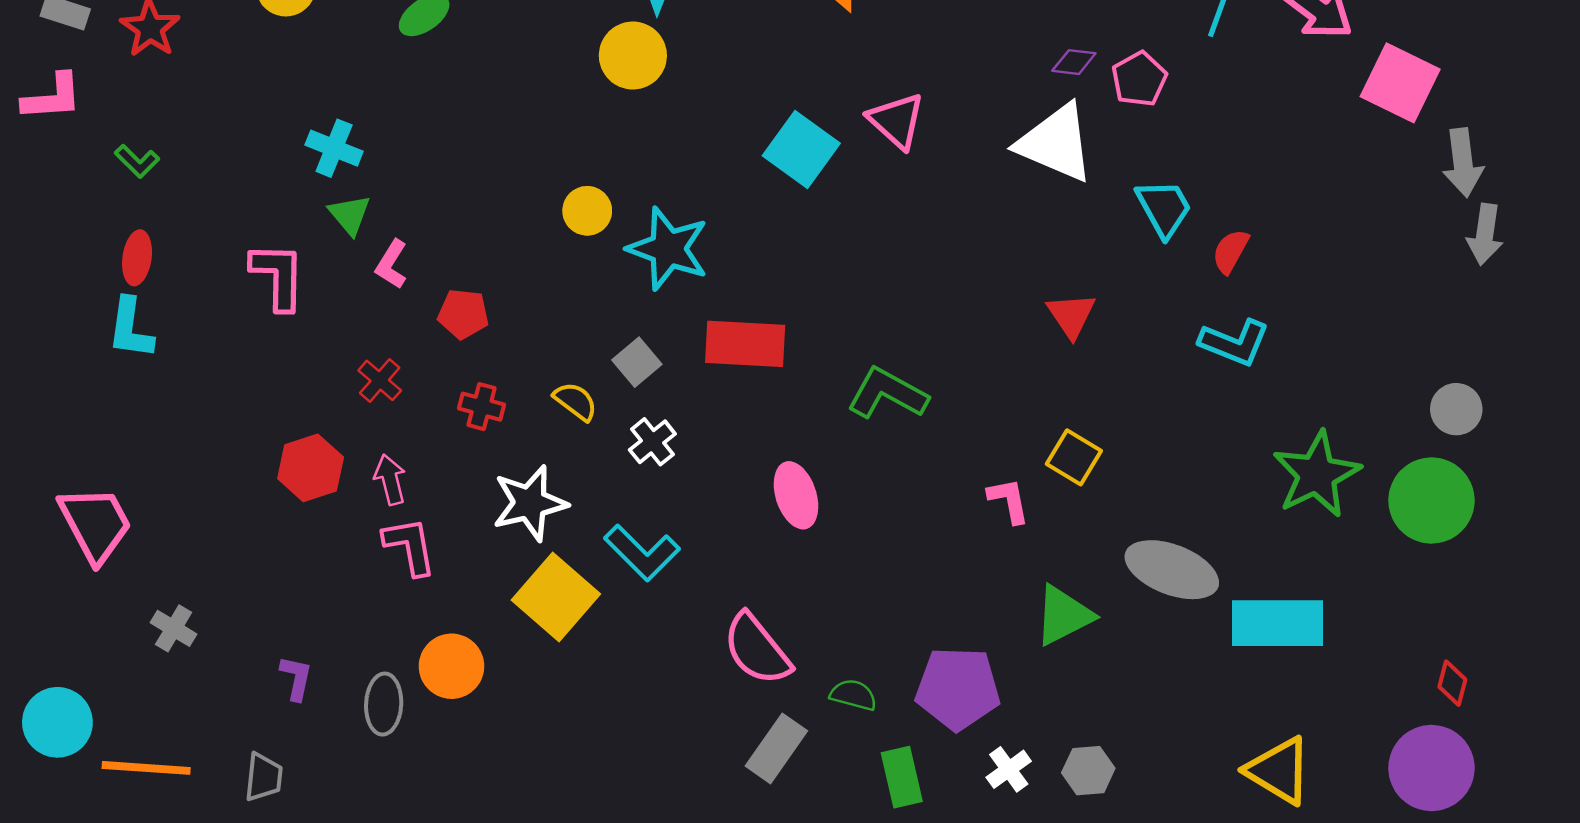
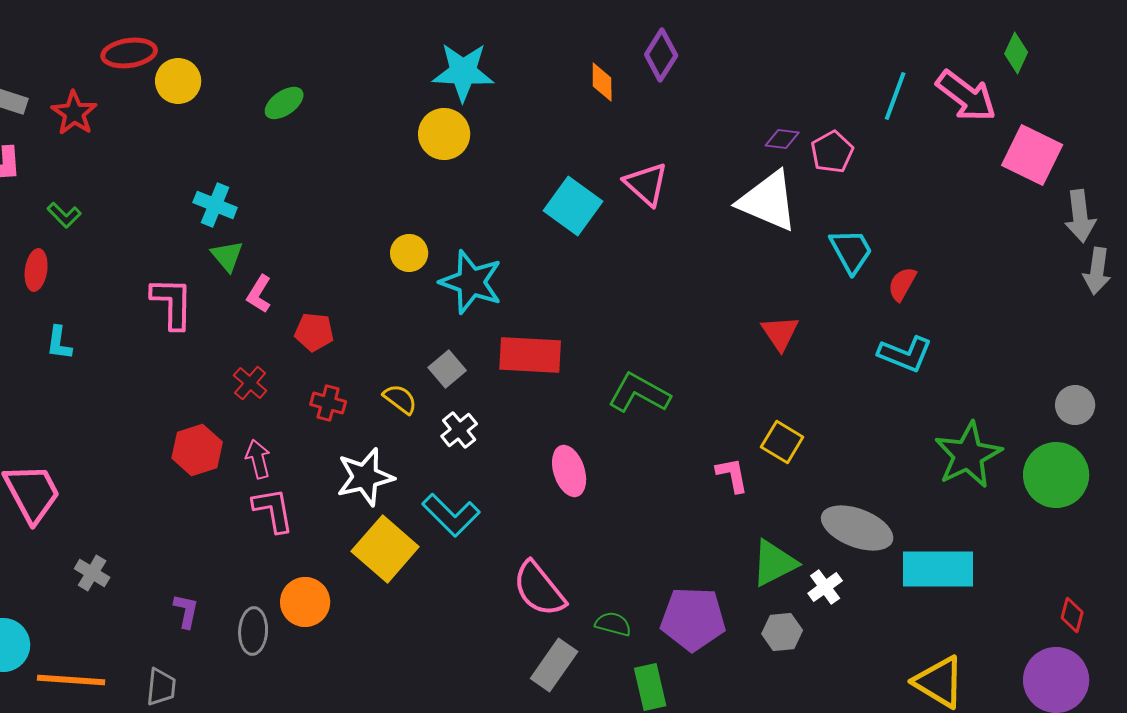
red ellipse: (137, 258) -> (36, 270), moved
cyan L-shape: (130, 328) -> (59, 343), size x0.7
white cross: (1009, 769) -> (825, 587), moved
gray hexagon: (1088, 771) -> (782, 632), moved

